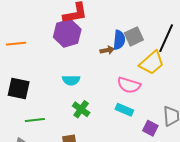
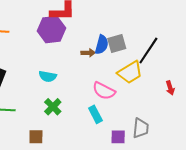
cyan rectangle: (124, 110) -> (95, 114), turned 30
purple square: (150, 128) -> (118, 137), turned -35

